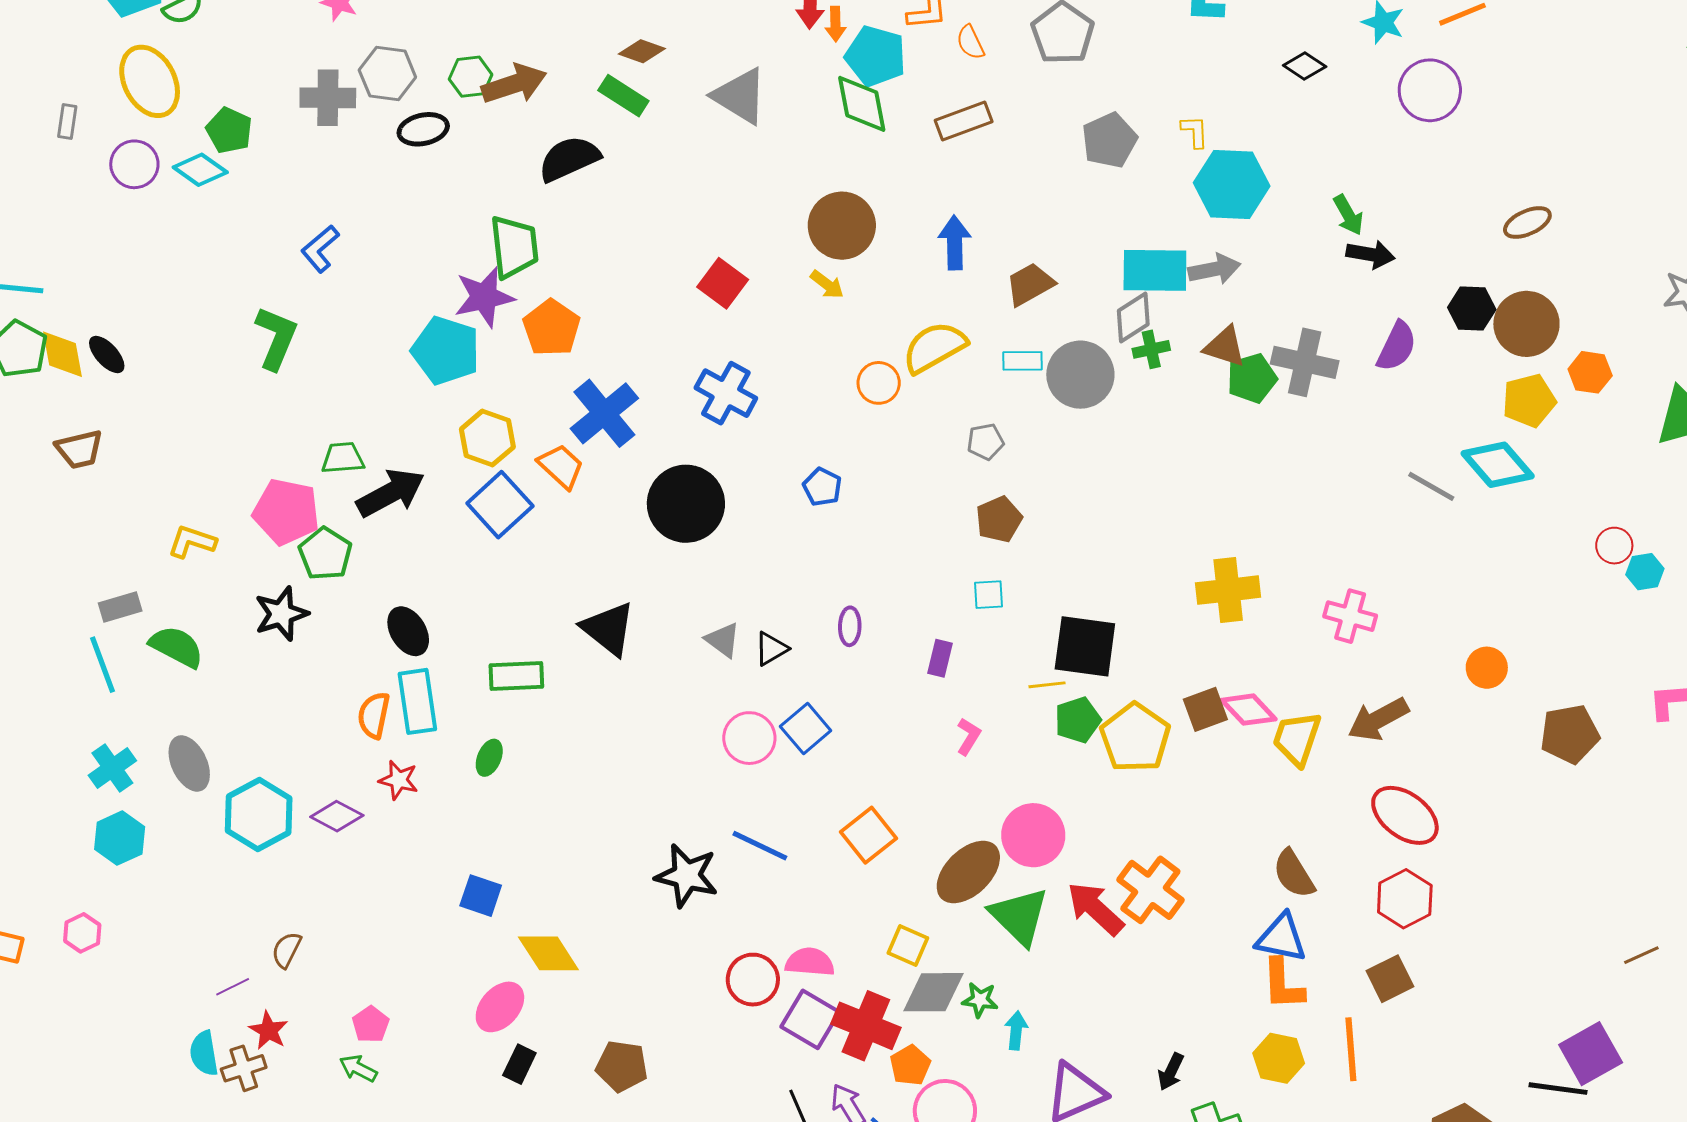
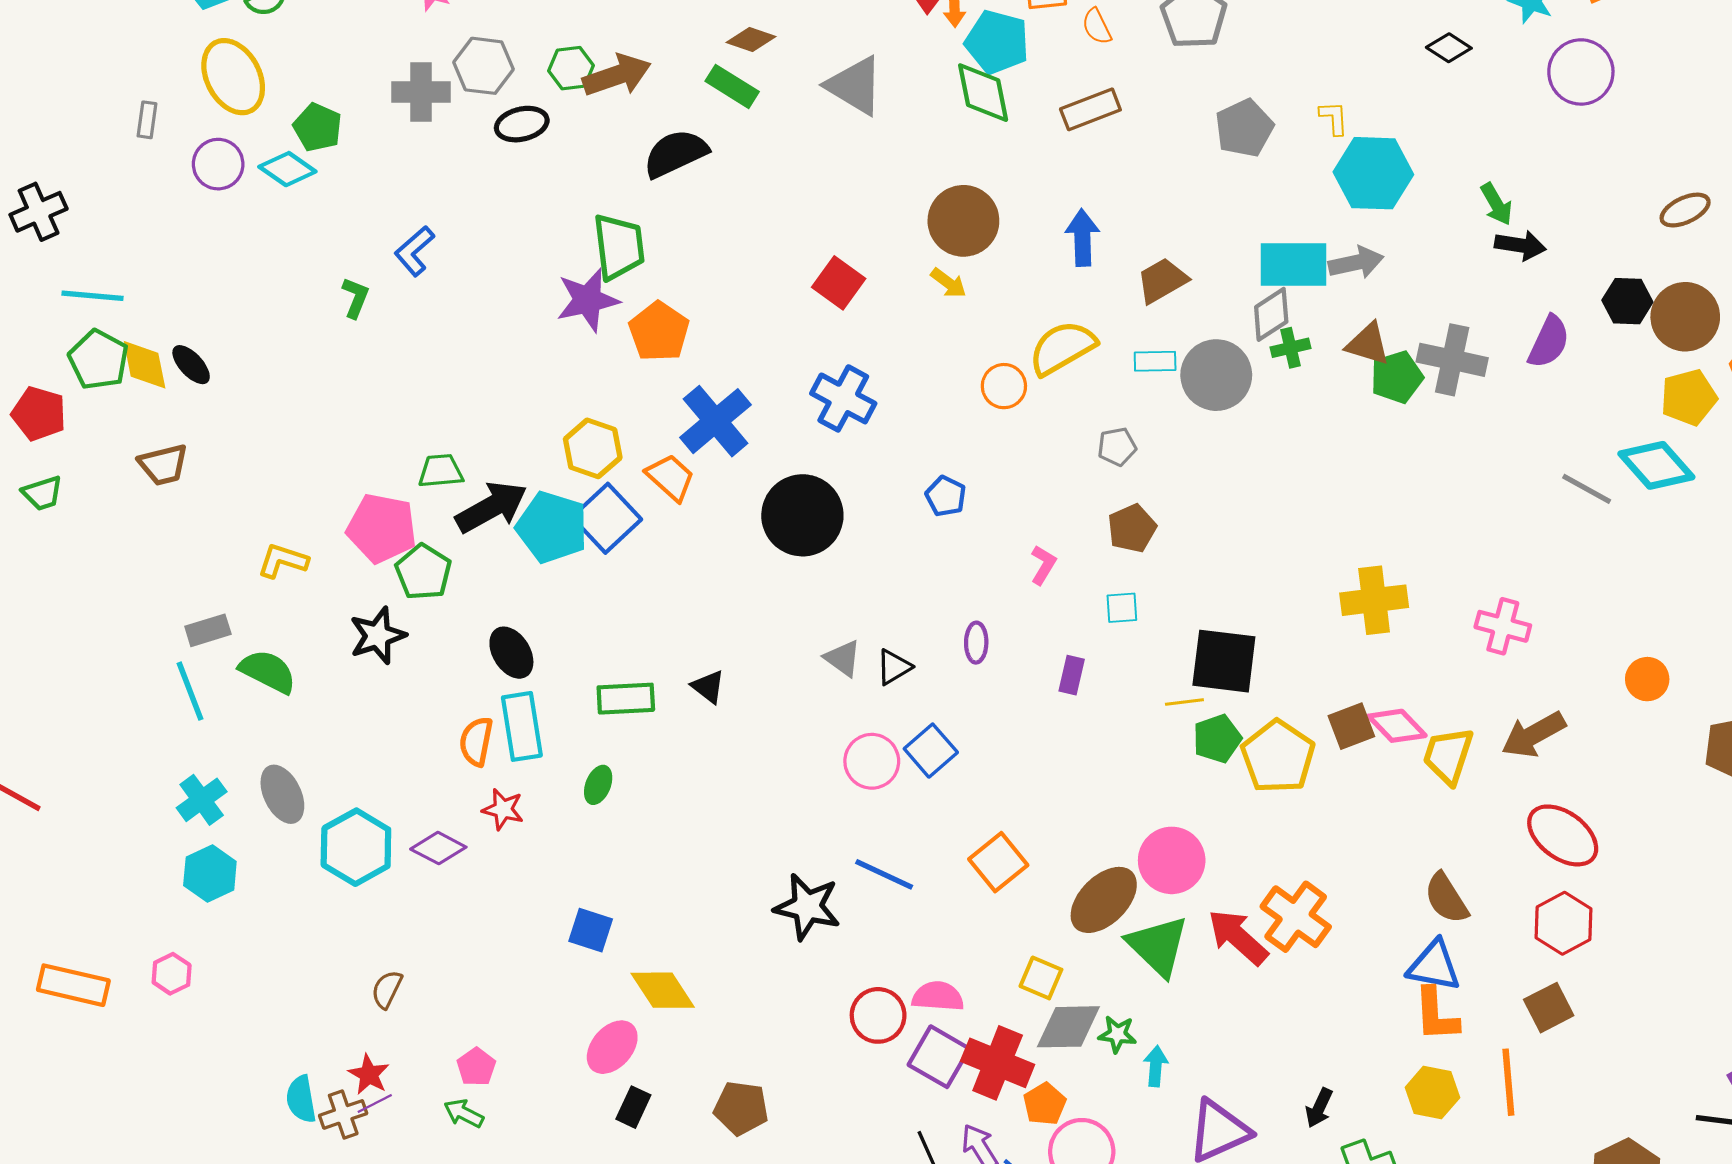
green L-shape: (276, 338) -> (355, 298), moved, size x0.6
cyan pentagon: (446, 351) -> (552, 527), moved
black triangle: (608, 629) -> (708, 687), moved, size x0.6
pink L-shape: (969, 736) -> (1043, 565), moved
purple line: (233, 987) -> (375, 1103), moved

